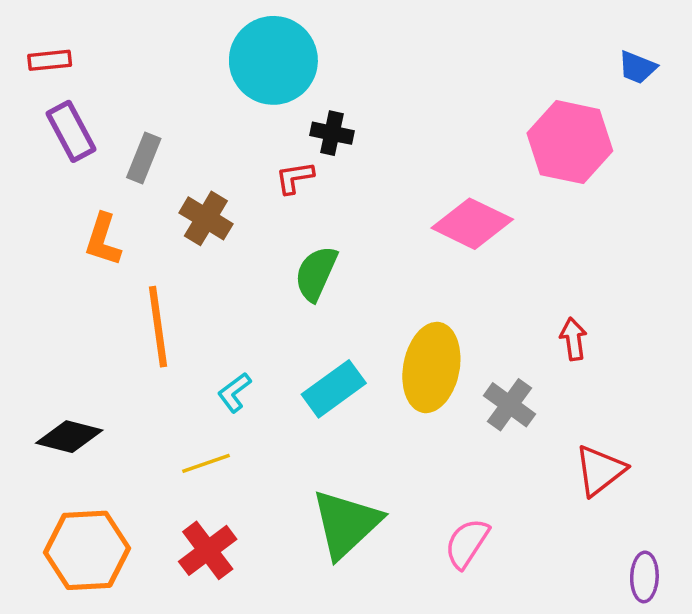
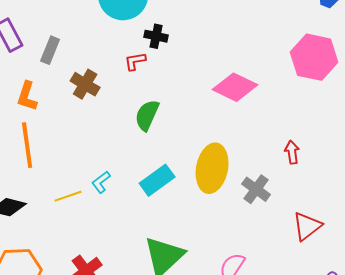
pink hexagon: (570, 142) -> (314, 57), moved
orange line: (158, 327) -> (27, 145), moved
yellow line: (206, 463) -> (68, 196), moved

